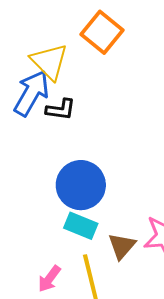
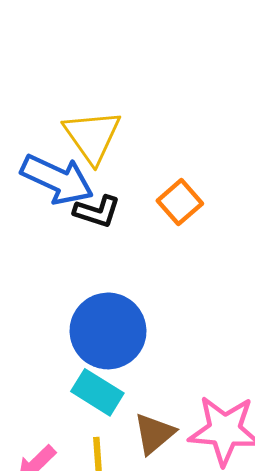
orange square: (102, 32) -> (180, 202), moved, size x0.7
blue arrow: (31, 93) -> (57, 179), turned 75

